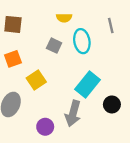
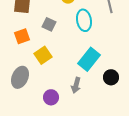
gray square: (54, 46) -> (49, 24), moved
gray arrow: (73, 113) -> (76, 85), size x0.7

